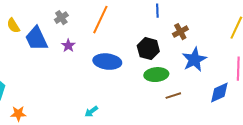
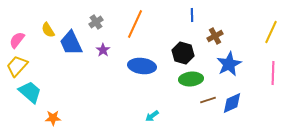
blue diamond: (219, 93) -> (232, 103), moved
cyan arrow: (91, 112) -> (152, 116), moved

